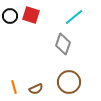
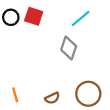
brown circle: (69, 82) -> (88, 94), moved
brown semicircle: (36, 89) -> (52, 98), moved

